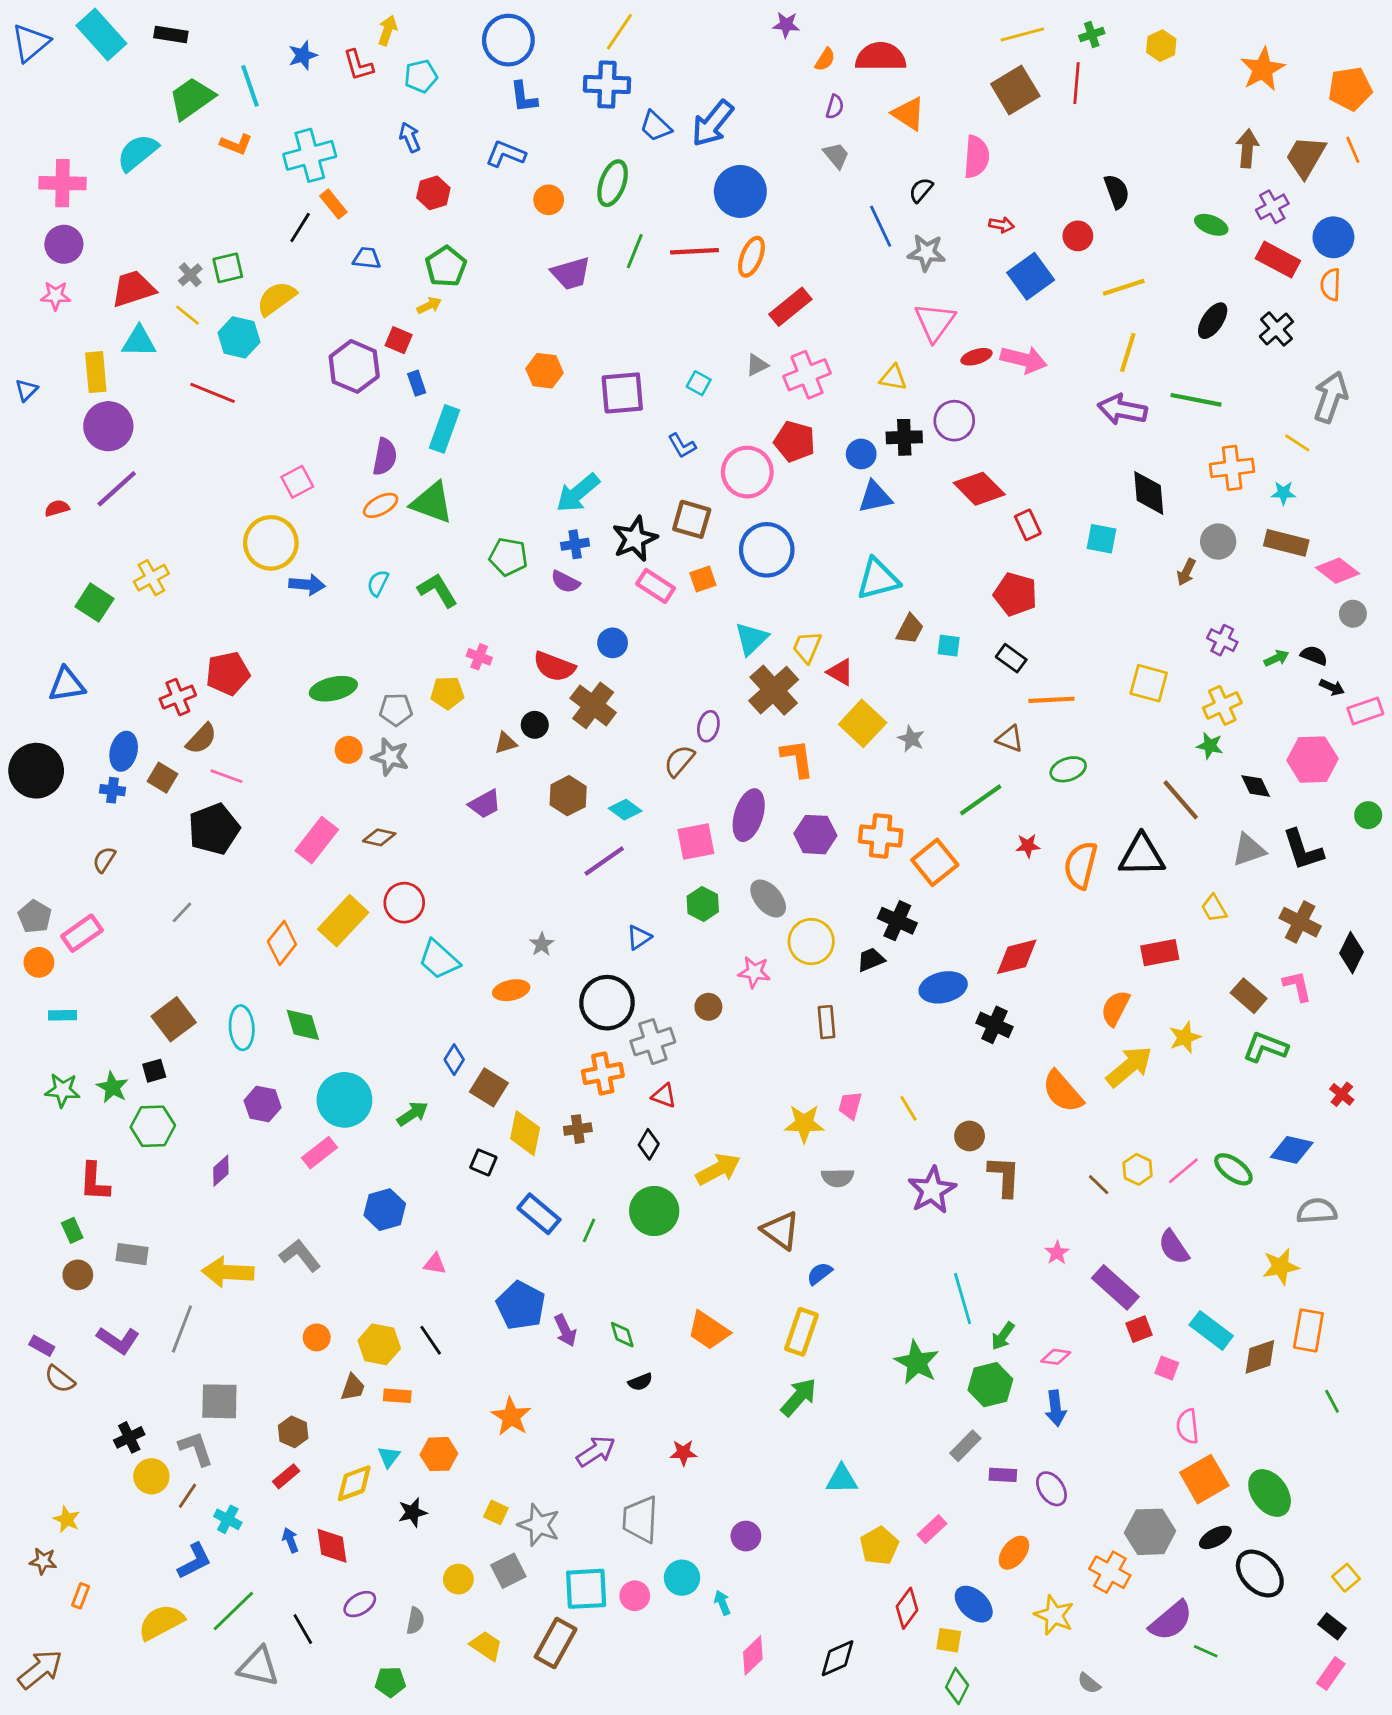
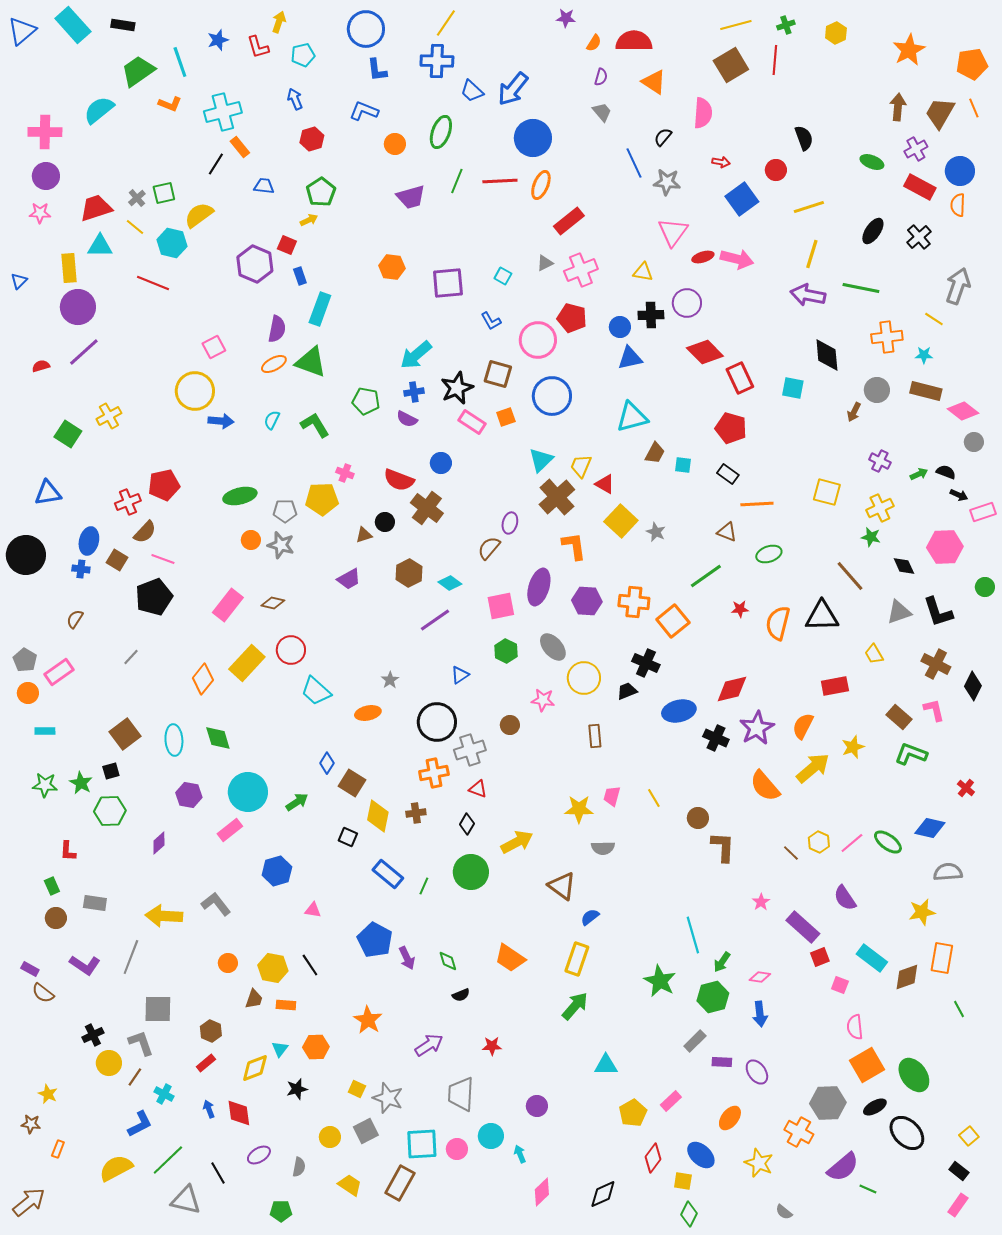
red rectangle: (1028, 525) -> (740, 378), size x1.4
yellow pentagon: (447, 693) -> (322, 499), size x1.4
red L-shape: (94, 1182) -> (68, 851), size x0.7
purple star: (932, 1190) -> (757, 728), moved

